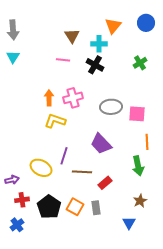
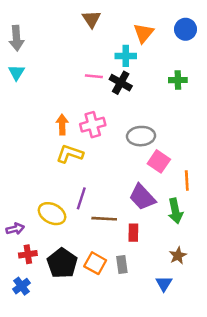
brown triangle: (72, 36) -> (91, 19), moved
pink line: (63, 60) -> (94, 76), moved
green cross: (140, 63) -> (178, 80), turned 32
pink square: (137, 114) -> (159, 161), moved, turned 30
purple trapezoid: (101, 144) -> (142, 197), moved
red rectangle: (105, 183) -> (133, 233), turned -48

